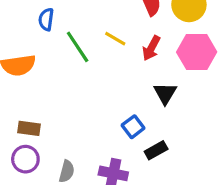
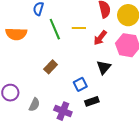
yellow line: (115, 39) -> (79, 28), turned -40
brown rectangle: (29, 128) -> (51, 67), moved, turned -64

